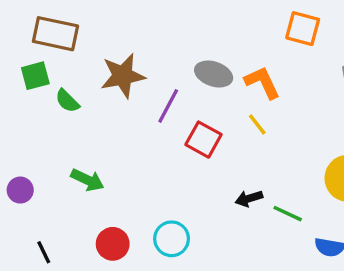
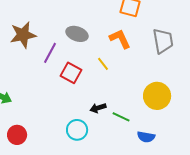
orange L-shape: (262, 82) -> (120, 39), moved
cyan circle: (172, 239) -> (77, 130), moved

